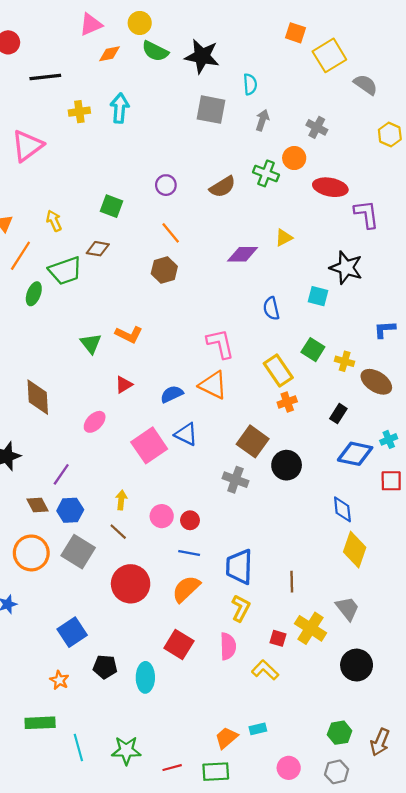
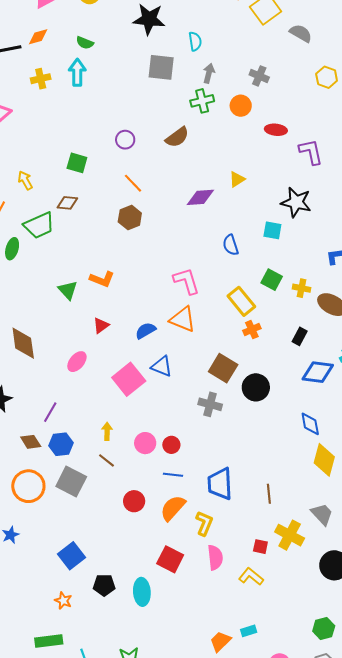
green semicircle: (155, 51) -> (85, 43), moved, size x0.7
orange diamond: (109, 54) -> (38, 37), moved
green cross: (266, 173) -> (202, 101), moved, turned -30
red ellipse: (330, 187) -> (276, 130), size x0.7
red circle: (131, 584) -> (134, 501), moved, size x0.6
yellow L-shape: (241, 608) -> (204, 523), moved

